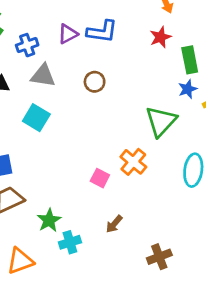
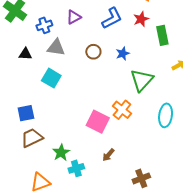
blue L-shape: (102, 32) -> (112, 18), moved, turned -35
blue star: (188, 89) -> (123, 54), moved
pink square: (100, 178) -> (98, 122), size x1.6

